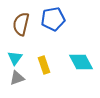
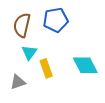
cyan triangle: (15, 58) -> (29, 53), moved

